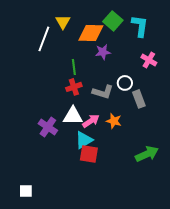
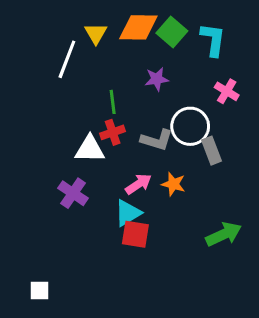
orange diamond: (91, 33) -> (138, 27), moved
white circle: (125, 83) -> (190, 126), size x1.6
white triangle: (73, 116) -> (90, 149), moved

